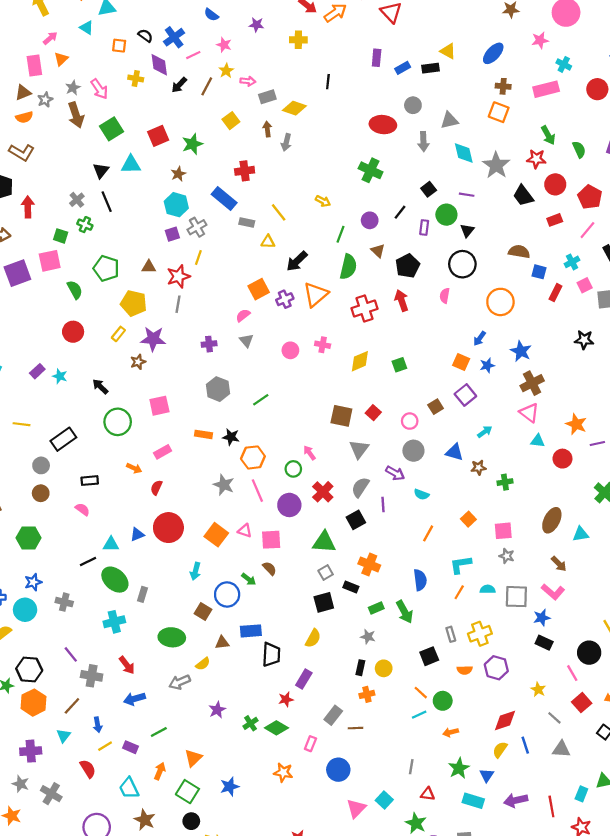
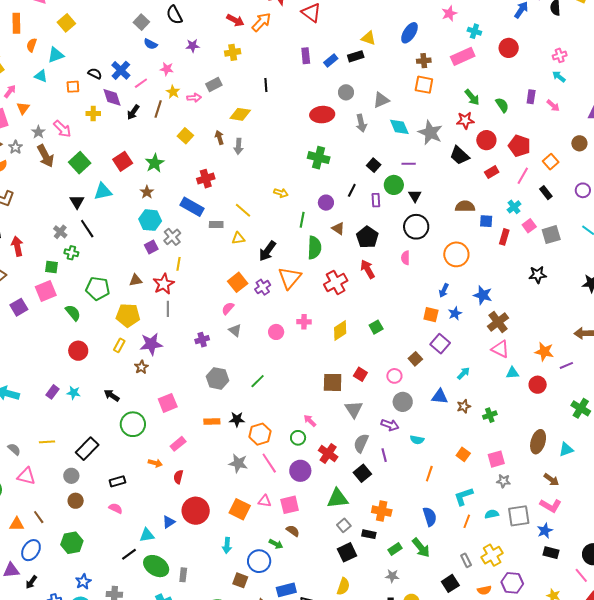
gray rectangle: (267, 97) -> (214, 85), moved
purple square: (17, 273) -> (19, 307), size x0.7

